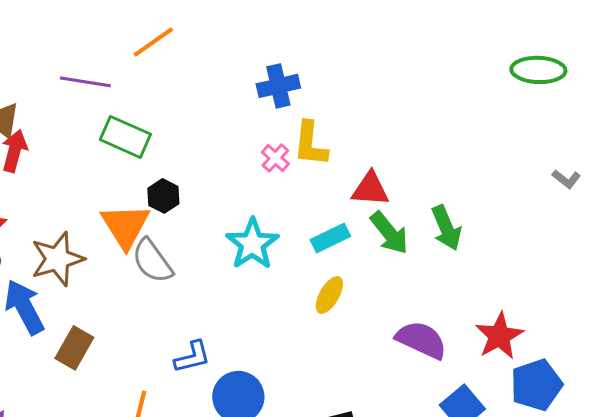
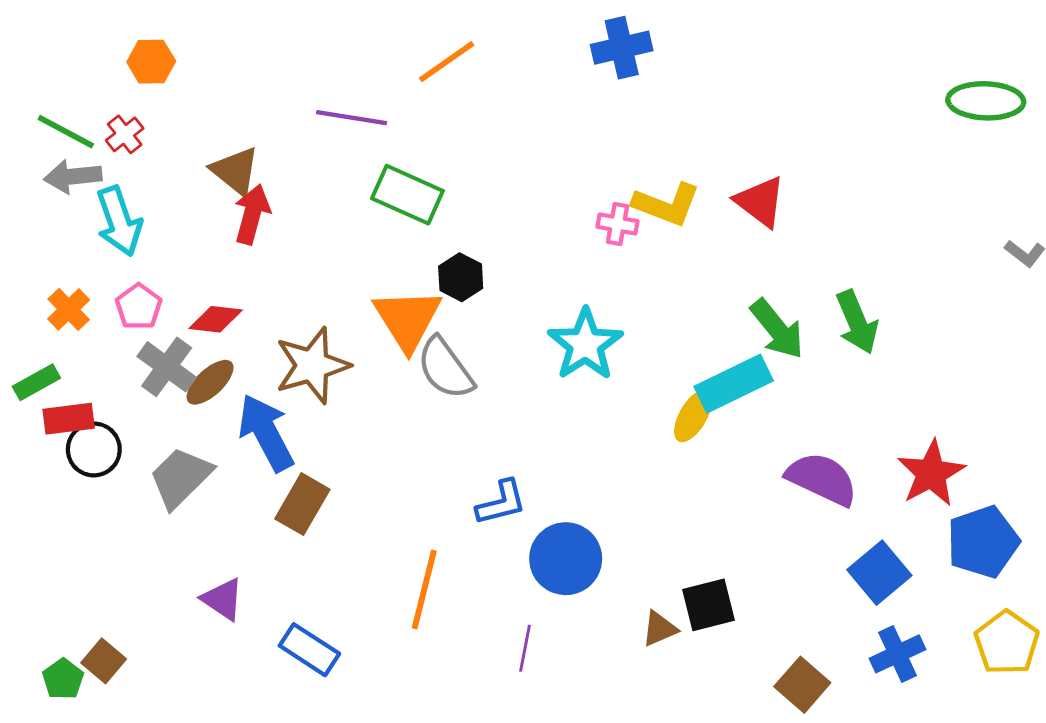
blue cross: (278, 86) -> (622, 48), moved
yellow L-shape: (310, 144) -> (666, 204), turned -75
pink cross: (275, 158) -> (617, 224), turned -32
red triangle: (370, 189) -> (760, 202), moved, turned 33
cyan rectangle: (330, 238) -> (734, 384), moved, size x1.4
brown rectangle: (74, 348) -> (302, 504), moved

